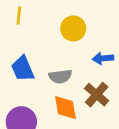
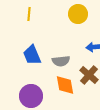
yellow circle: (73, 28) -> (78, 14), moved

